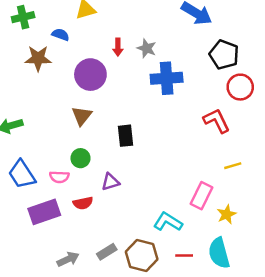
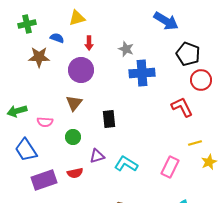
red arrow: (118, 47) -> (89, 43), moved
pink semicircle: (59, 177) -> (45, 122), moved
yellow star: (227, 214) -> (209, 162), moved
cyan L-shape: (168, 222) -> (126, 164), moved

